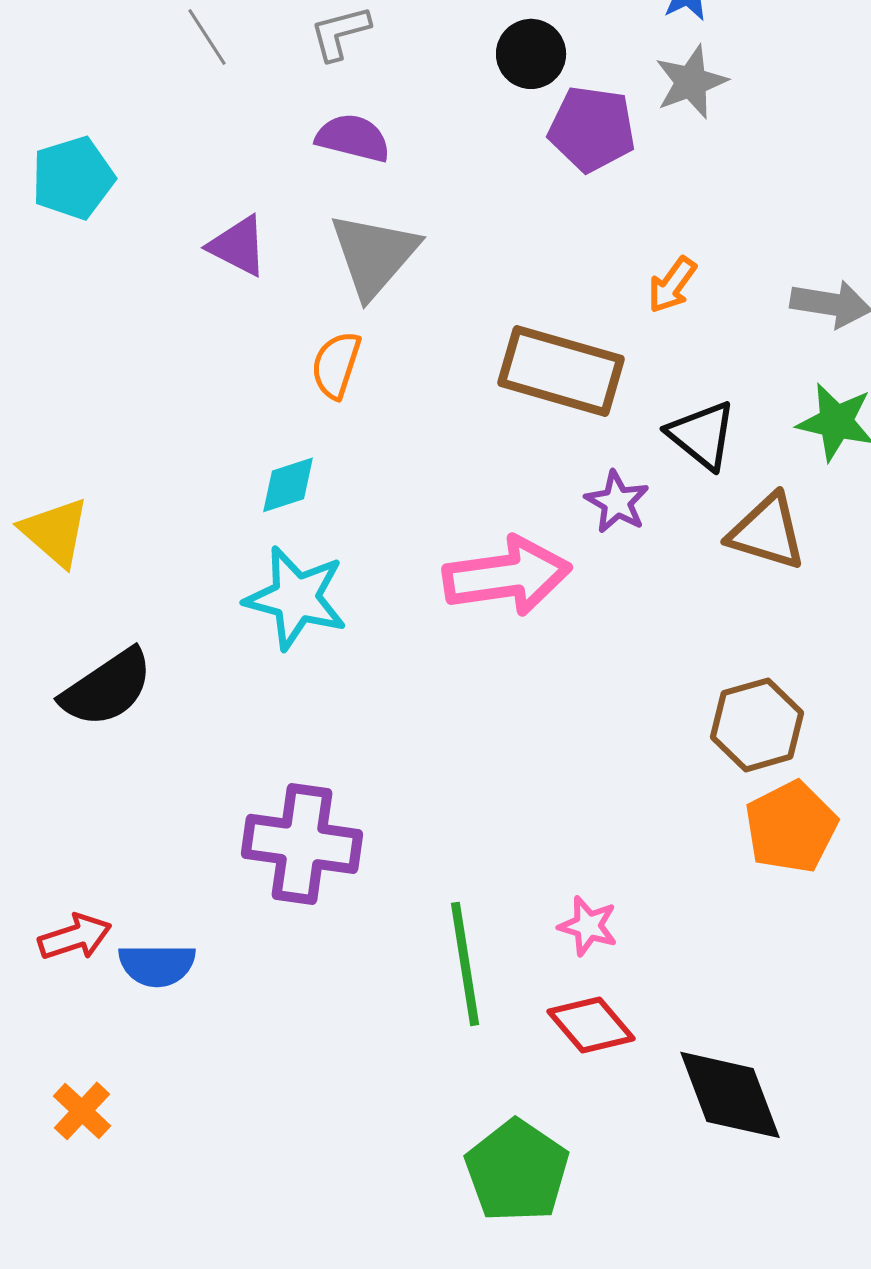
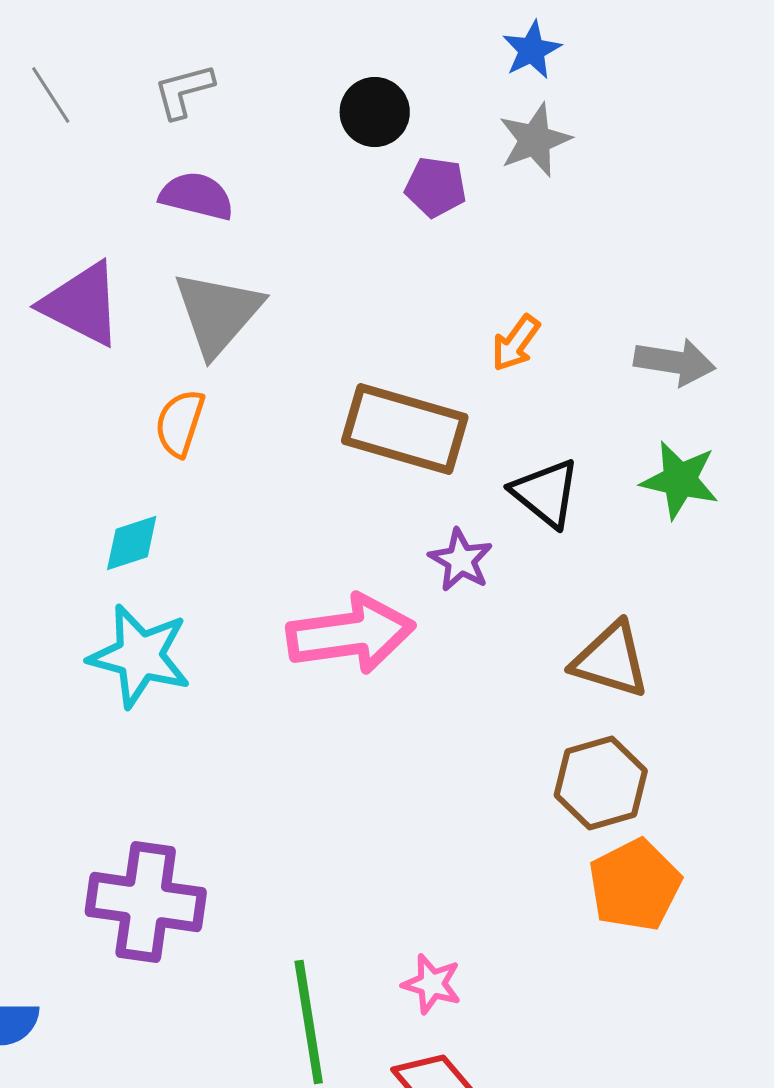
purple pentagon: (592, 129) -> (436, 187), size x0.7
purple triangle: (238, 246) -> (82, 304), size x1.4
brown triangle: (767, 532) -> (611, 660), moved

